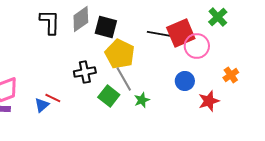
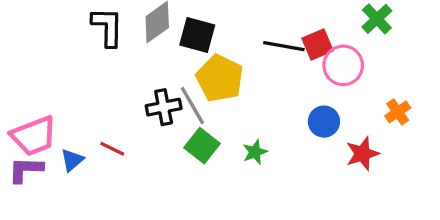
red square: (181, 33) -> (318, 45), size x0.7
gray line: (124, 79) -> (192, 106), moved
blue triangle: (42, 105) -> (72, 160), moved

